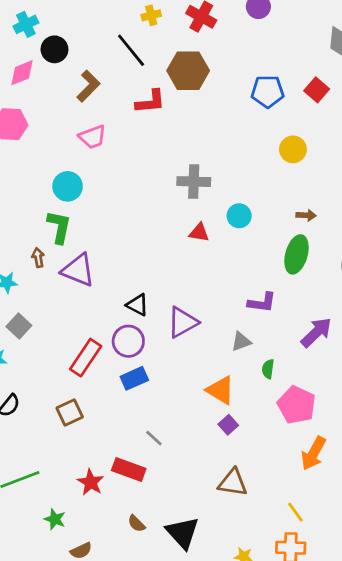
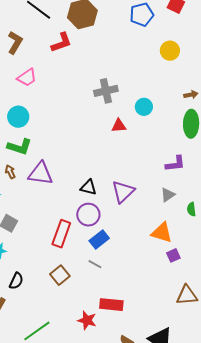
green L-shape: (59, 227) -> (20, 147), turned 110
purple square: (228, 425) -> (173, 255), turned 32
gray line: (154, 438) -> (95, 264), moved

